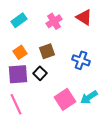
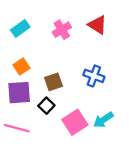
brown square: (47, 51) -> (54, 82), moved
black square: (40, 73) -> (46, 106), moved
pink line: (16, 104) -> (17, 128), turned -50

